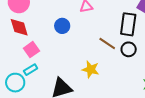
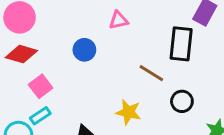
red diamond: (19, 27) -> (21, 54), turned -55
black circle: (129, 49) -> (182, 101), moved

